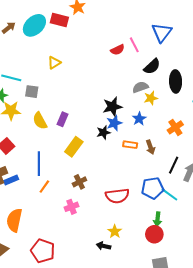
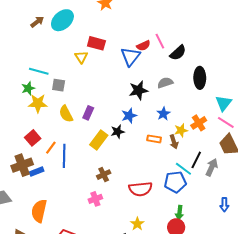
red rectangle: (59, 20) -> (96, 43), moved
blue triangle: (162, 32) -> (130, 56), moved
yellow triangle: (54, 63) -> (81, 57), turned -32
black semicircle: (152, 67) -> (178, 53), moved
yellow star: (151, 98) -> (181, 130), moved
black star: (112, 107) -> (138, 90), moved
blue star: (114, 123) -> (129, 116), moved
black star: (103, 133) -> (118, 132), moved
orange line: (44, 187) -> (51, 148), moved
cyan line: (169, 194) -> (183, 169), moved

